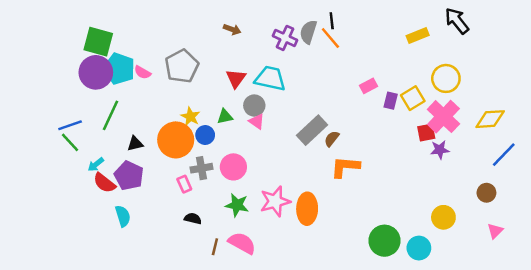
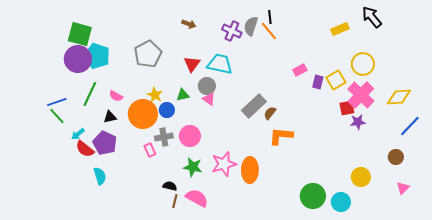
pink semicircle: (143, 72) -> (116, 96), moved
black semicircle: (193, 219) -> (170, 186), moved

